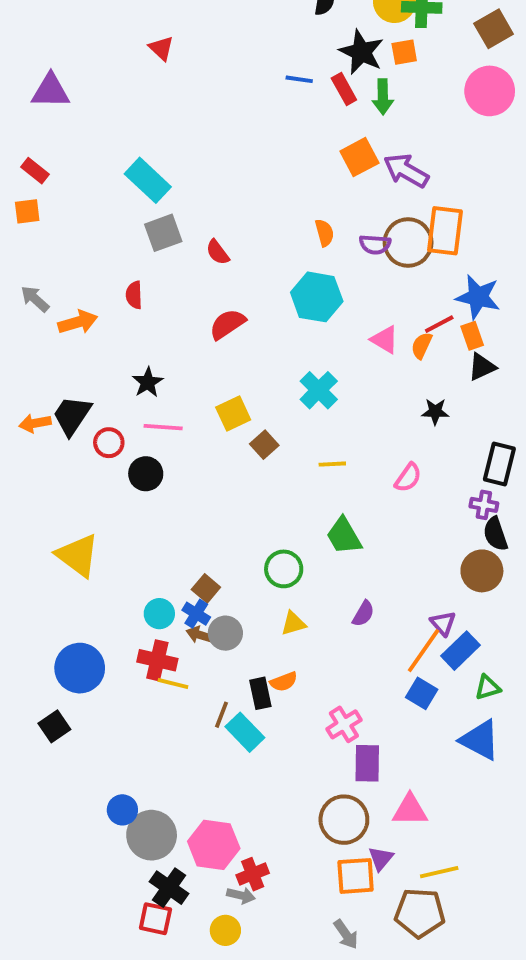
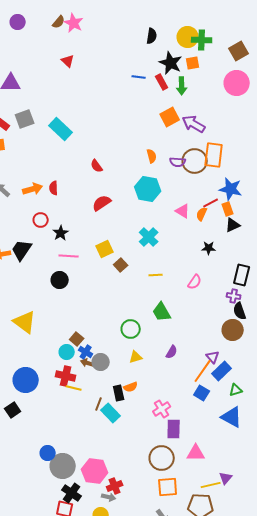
gray square: (163, 233) -> (25, 119), moved
orange arrow: (78, 322) -> (33, 189), moved
red circle: (109, 443) -> (41, 220), moved
brown square: (206, 588) -> (77, 339), moved
purple triangle: (381, 858) -> (226, 478), moved

